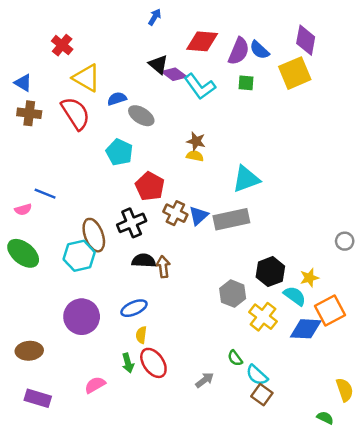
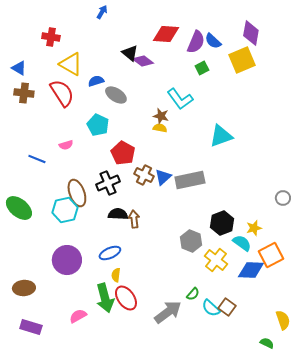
blue arrow: (155, 17) -> (102, 12), moved
red cross: (62, 45) -> (51, 37), turned -30
green square: (246, 83) -> (202, 68), turned -32
cyan L-shape: (200, 86) -> (180, 99), moved
cyan triangle: (246, 179) -> (221, 136), moved
pink semicircle: (23, 209) -> (66, 145), moved
green semicircle: (235, 358) -> (193, 294), turned -104
green arrow: (128, 363) -> (105, 298), size x1.8
gray arrow: (205, 380) -> (168, 312), size x1.8
brown square: (262, 395) -> (227, 307), moved

